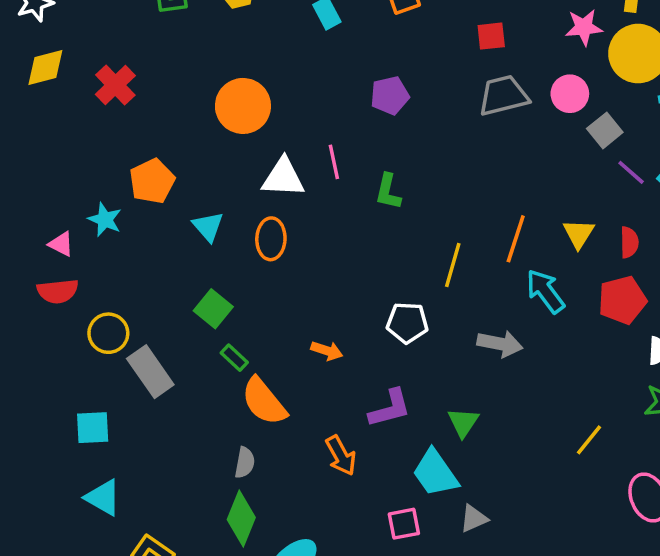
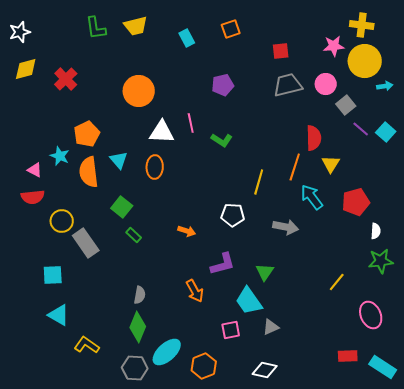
green L-shape: (388, 192) -> (222, 140), turned -70
red semicircle: (629, 242) -> (314, 138), moved, size x1.4
orange semicircle: (264, 401) -> (89, 172), moved, turned 32

